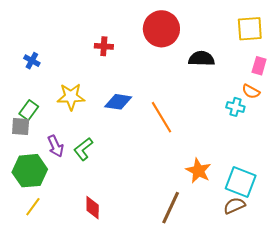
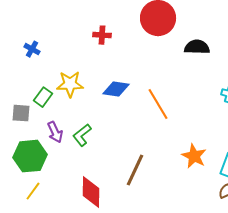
green rectangle: (29, 110) -> (43, 97), moved
red diamond: (93, 208) -> (91, 192), size x1.4
brown line: (171, 208) -> (135, 170), moved

